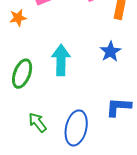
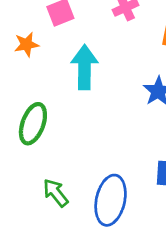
cyan arrow: (61, 60) -> (84, 67), moved

